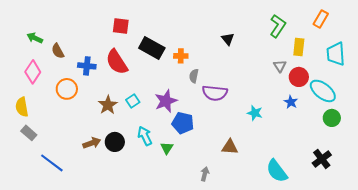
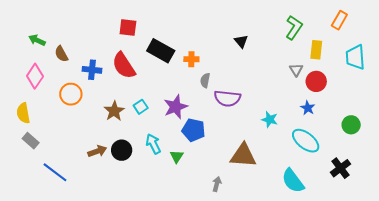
cyan ellipse: (323, 91) -> (306, 141), moved
brown triangle: (230, 147) -> (243, 155), size x1.5

